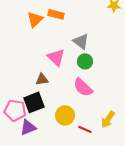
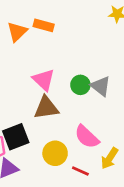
gray triangle: (81, 41) -> (101, 86), moved
brown triangle: (42, 79) -> (46, 108), moved, size x1.5
pink semicircle: (83, 87) -> (87, 137), moved

